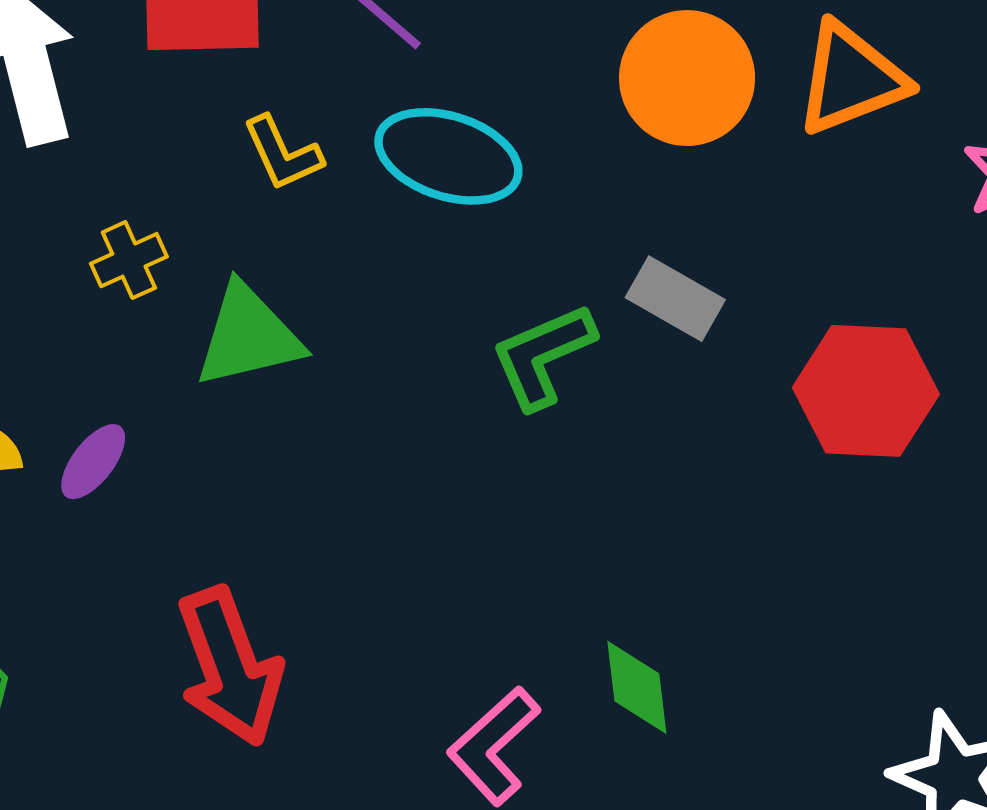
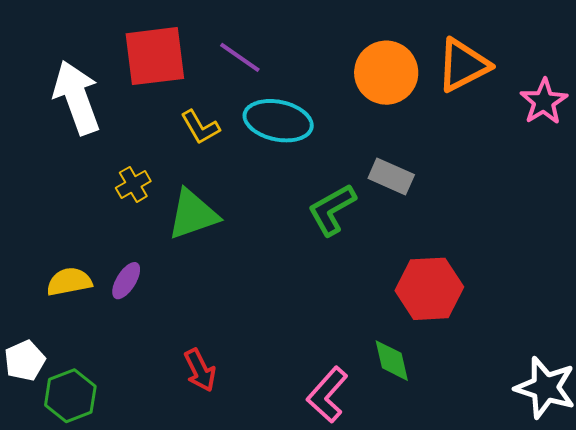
red hexagon: (866, 391) -> (429, 289), moved
red arrow: (230, 667) -> (200, 370), size x0.6

